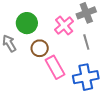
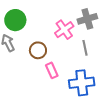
green circle: (27, 23) -> (15, 20), moved
pink rectangle: (55, 67) -> (52, 70), size x0.7

